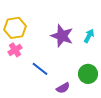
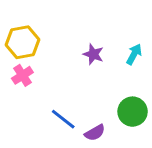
purple star: (62, 36) -> (93, 54), size x0.6
blue line: (40, 69) -> (63, 119), moved

